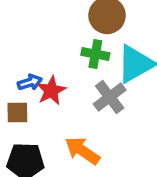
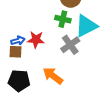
blue arrow: (30, 82) -> (18, 41), moved
red star: (51, 91) -> (36, 40), turned 30

